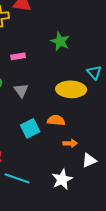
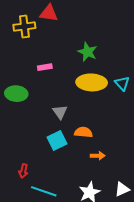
yellow ellipse: (71, 89) -> (92, 82), moved
gray triangle: (21, 90) -> (60, 112), moved
white triangle: (89, 160) -> (122, 189), moved

